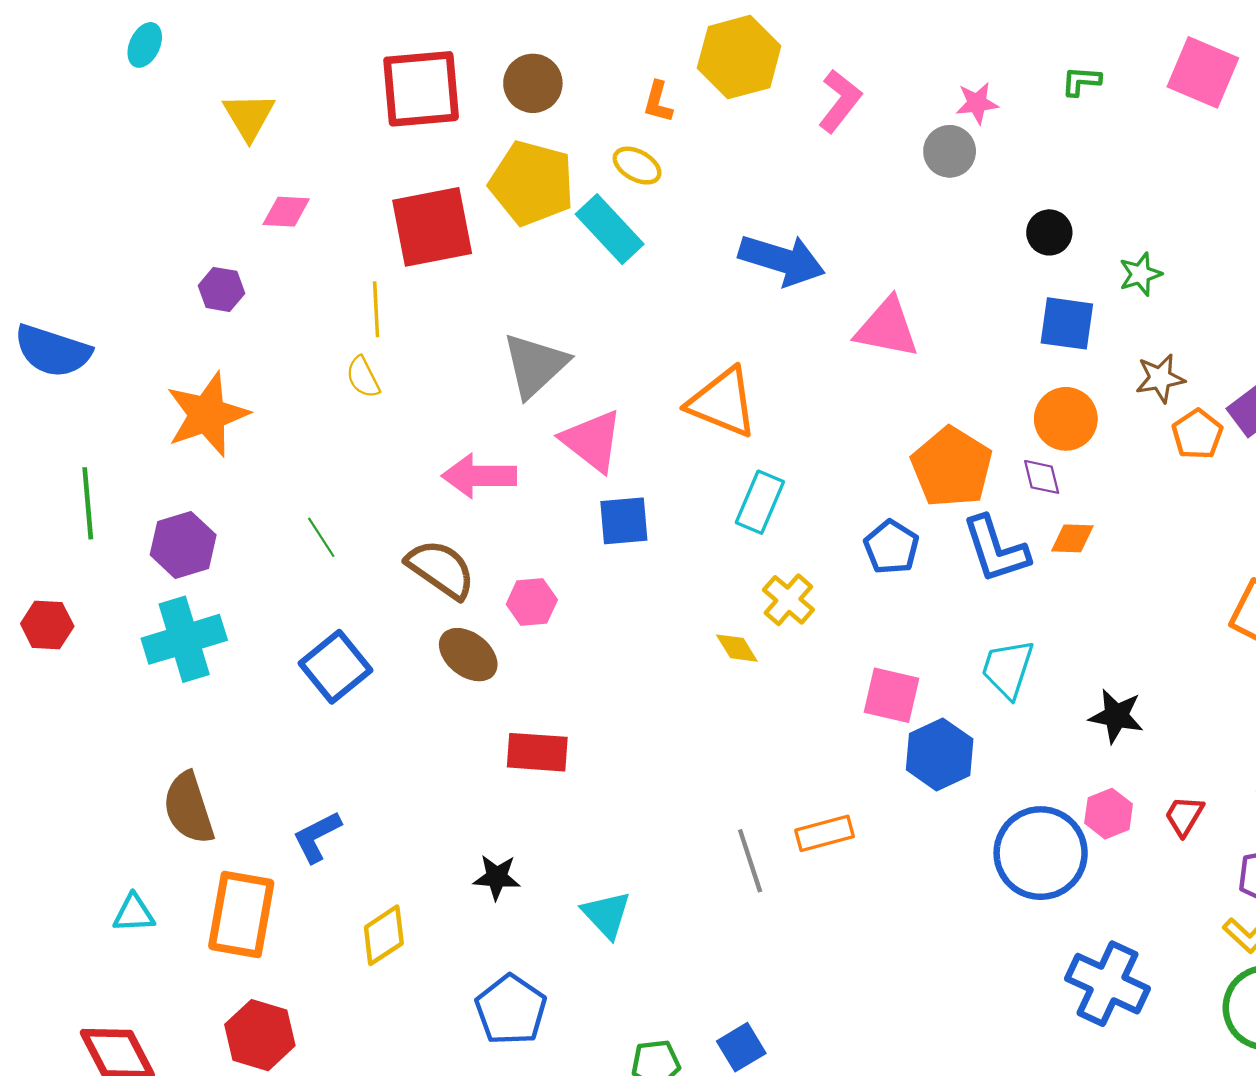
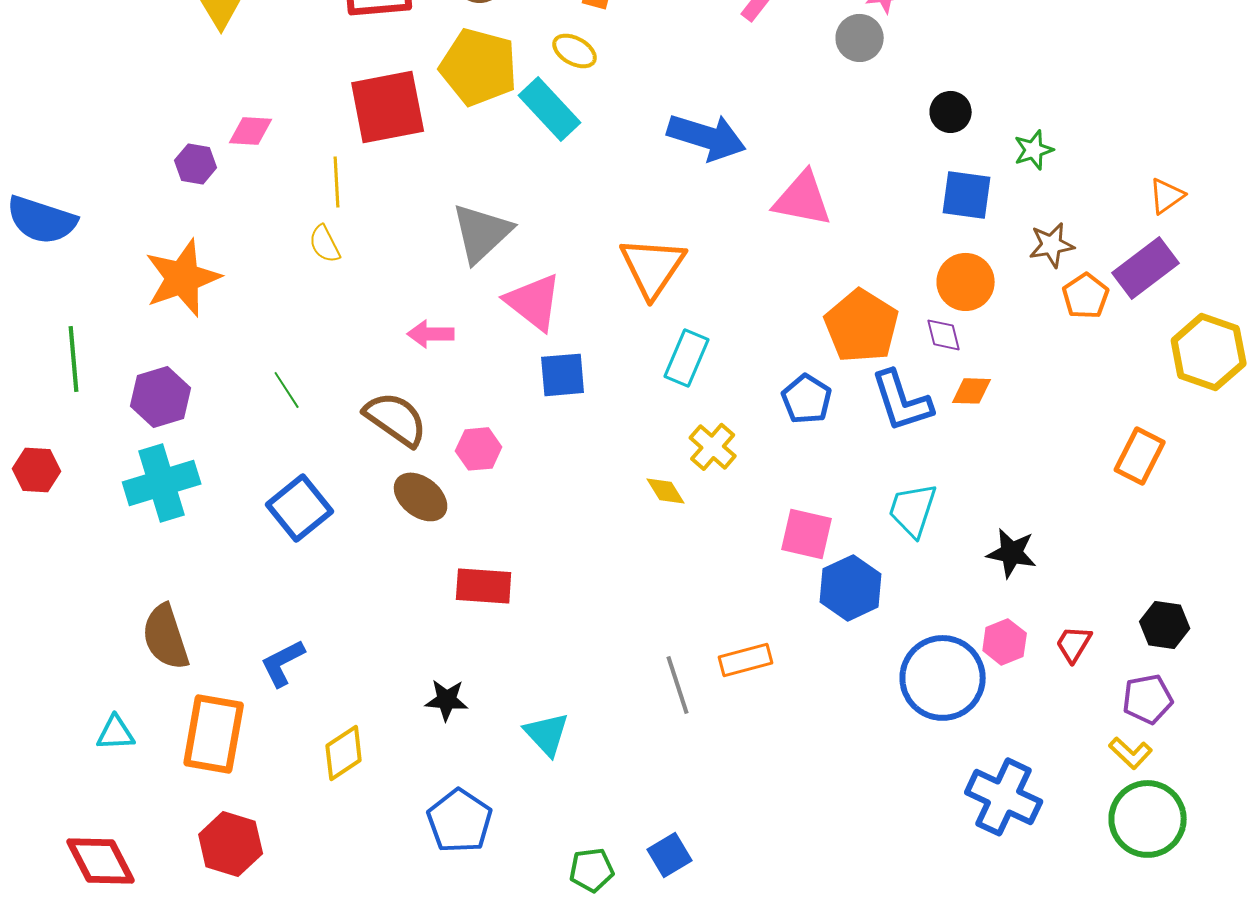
pink diamond: (286, 212) -> (251, 131), moved
orange triangle: (723, 402) -> (653, 267), turned 42
pink arrow: (479, 476) -> (431, 334), size x0.7

